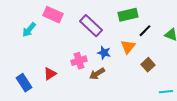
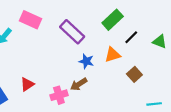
green rectangle: (128, 15) -> (113, 20), turned -30
orange triangle: (128, 47) -> (113, 55), turned 35
pink cross: (79, 61) -> (59, 95), moved

